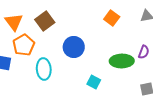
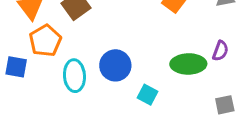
blue circle: (74, 47) -> (115, 65), moved

